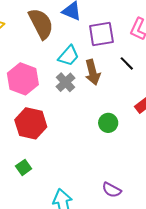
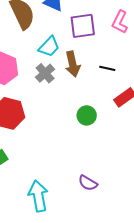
black line: (127, 63) -> (107, 68), moved, turned -35

